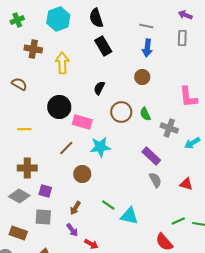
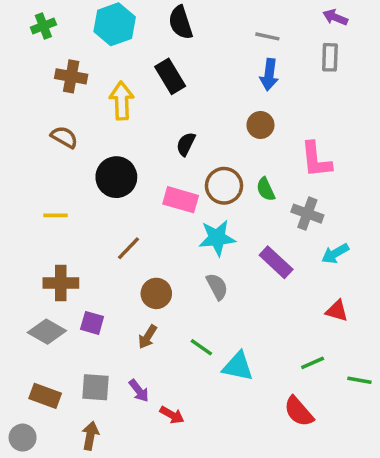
black rectangle: (103, 46) -> (170, 76), moved
brown semicircle: (19, 84) -> (64, 137), moved
pink L-shape: (188, 97) -> (316, 160), moved
pink rectangle: (82, 122) -> (181, 200), moved
cyan arrow: (192, 143) -> (335, 253), moved
cyan star: (100, 147) -> (217, 238), moved
gray semicircle: (155, 180) -> (217, 286), moved
brown arrow: (75, 208) -> (148, 337), moved
gray square: (43, 217) -> (95, 387), moved
green line: (178, 221) -> (313, 363), moved

